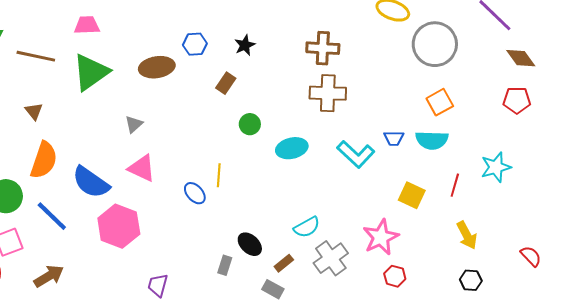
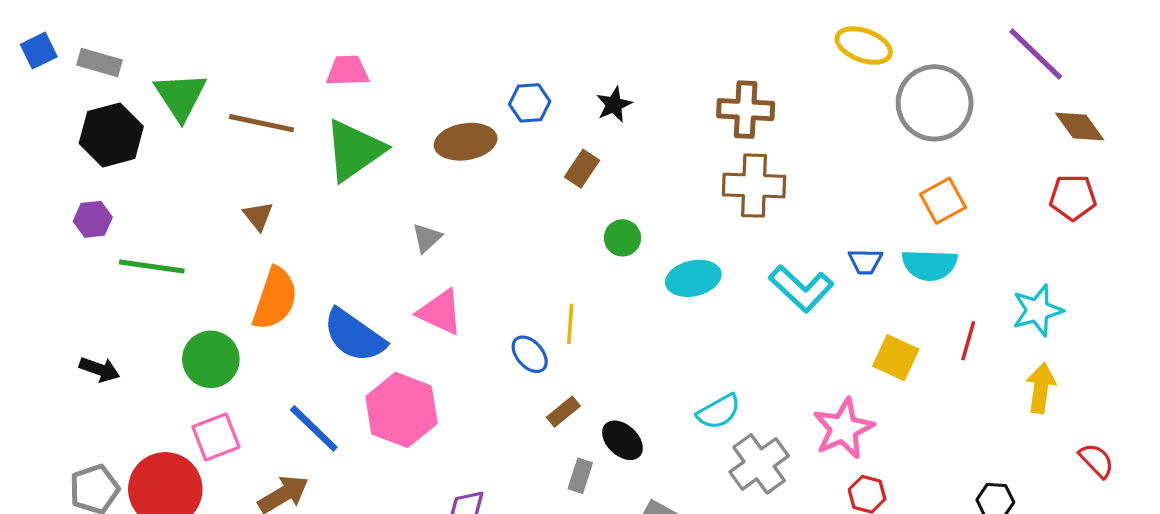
blue line: (52, 216) -> (314, 428), moved
yellow arrow: (467, 235) -> (1041, 388), moved, turned -144
brown rectangle: (284, 263) -> (563, 412), moved

